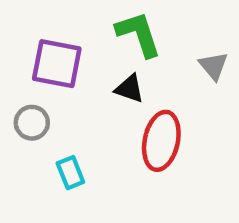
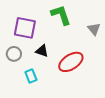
black triangle: (129, 89) -> (42, 51), moved
red ellipse: (161, 141) -> (71, 62), turned 45

